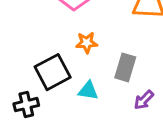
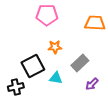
gray rectangle: (125, 67) -> (80, 63), turned 30

